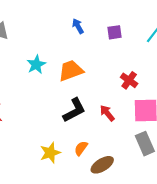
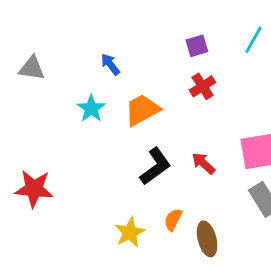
blue arrow: (78, 26) -> (110, 64), moved
red cross: (129, 80) -> (203, 86), moved, turned 30
brown ellipse: (102, 165) -> (207, 239), turned -65

